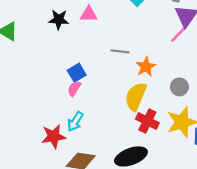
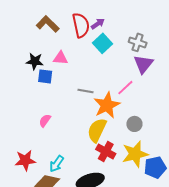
pink line: (179, 34) -> (125, 88), moved
orange star: (146, 67) -> (107, 105), size x1.5
blue square: (77, 73) -> (45, 76), moved, turned 35
cyan arrow: (75, 122) -> (57, 164), moved

